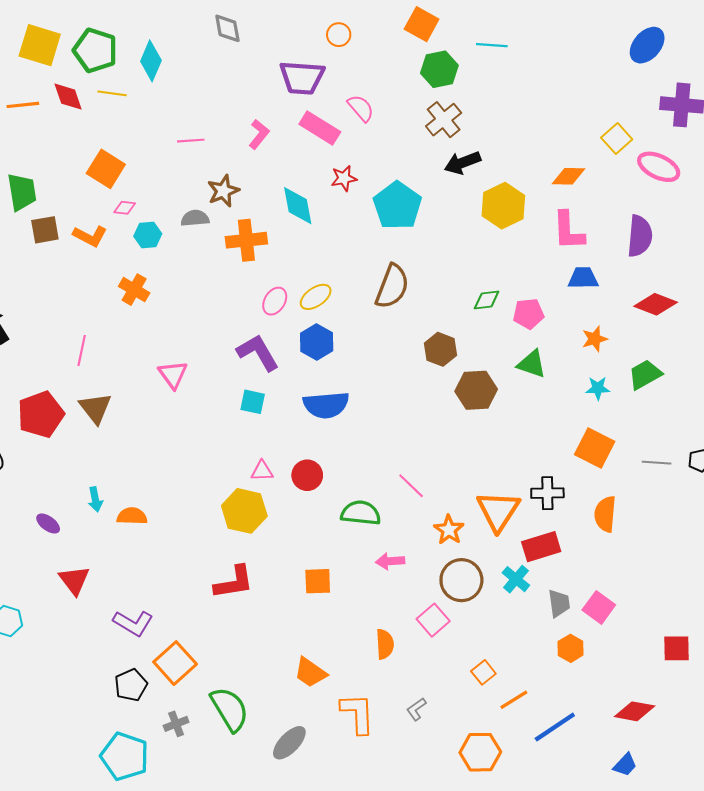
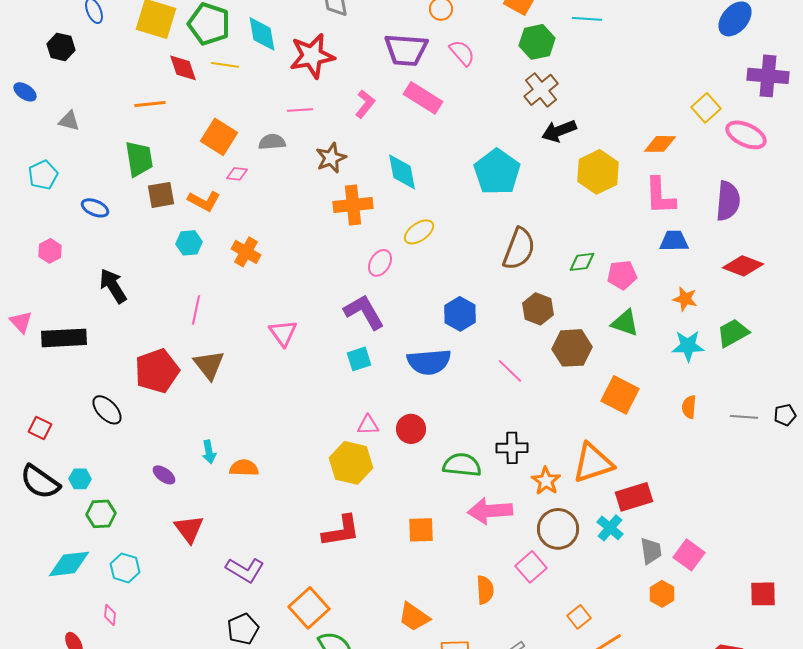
cyan diamond: (151, 61) -> (262, 34), turned -33
orange line: (23, 105) -> (150, 104), moved
pink semicircle: (361, 108) -> (462, 53), moved
red star: (344, 178) -> (312, 56), moved, size x1.8
gray semicircle: (195, 218) -> (272, 142), moved
cyan hexagon: (148, 235) -> (189, 243), moved
brown semicircle: (392, 286) -> (519, 249), moved
yellow ellipse: (316, 297) -> (419, 232), moved
orange star: (595, 339) -> (685, 299), turned 30
blue hexagon: (317, 342) -> (460, 314), moved
cyan star: (598, 388) -> (688, 346), size x1.4
cyan square: (253, 402) -> (359, 359), turned -30
orange square: (595, 448) -> (620, 395), moved
pink line: (411, 486) -> (510, 371), moved
black cross: (547, 493) -> (512, 448), moved
orange triangle: (498, 511) -> (593, 463), turned 39
orange semicircle: (605, 514) -> (689, 407), moved, size x0.7
pink arrow: (390, 561) -> (490, 511), size x1.6
orange square: (175, 663) -> (309, 608), moved

